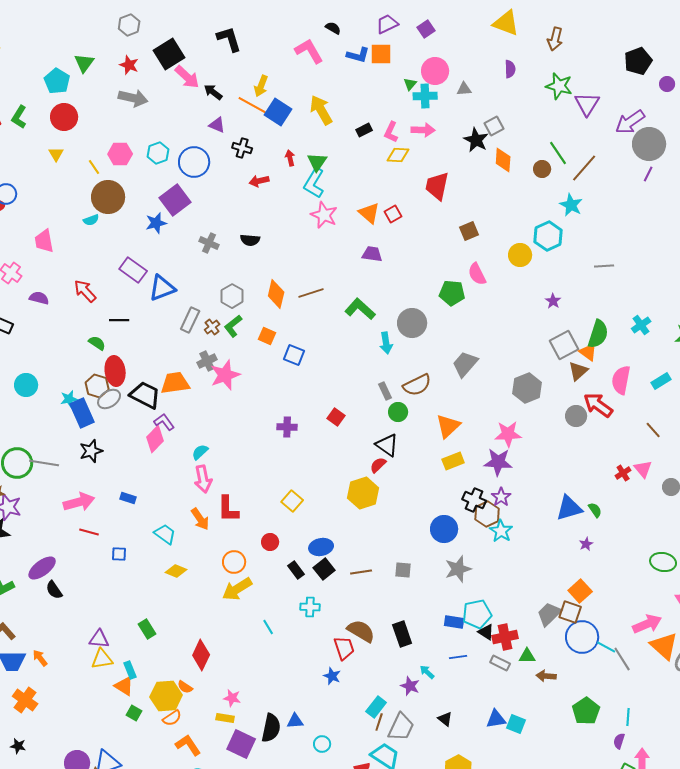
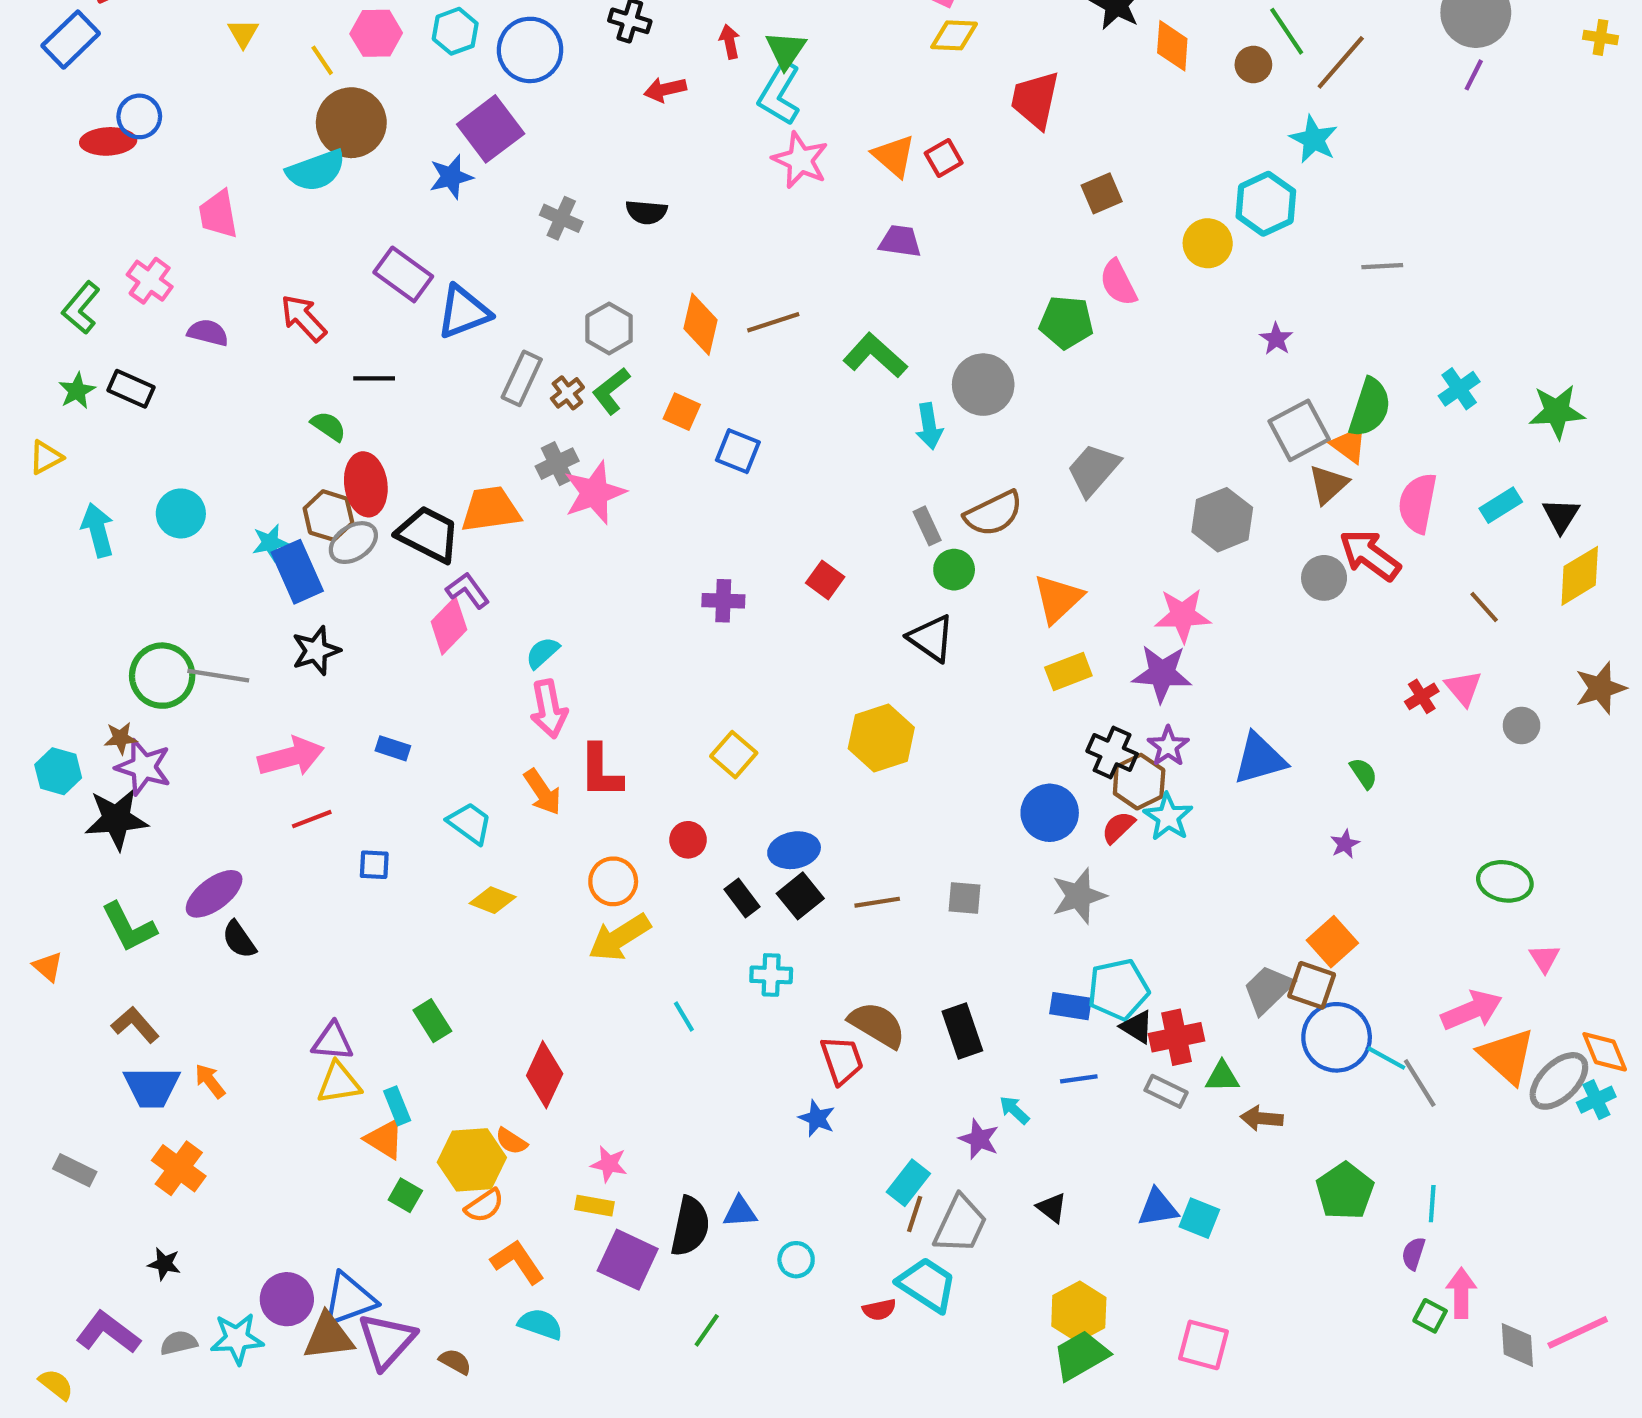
cyan semicircle: (91, 220) -> (316, 170), size x1.8
red semicircle: (378, 465) -> (1118, 827), moved
blue triangle: (569, 508) -> (1260, 759), moved
red line: (89, 532) -> (312, 819), turned -36

